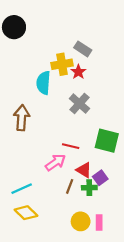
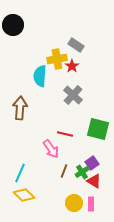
pink arrow: (55, 162) -> (51, 149), turned 90
red triangle: (84, 170) -> (94, 181), moved
green cross: (89, 188) -> (82, 172), turned -32
cyan line: (22, 189) -> (20, 173), turned -42

